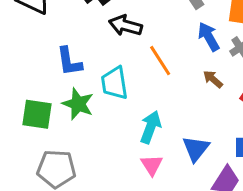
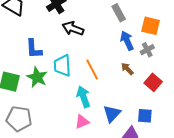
orange line: (160, 61) -> (92, 69), moved
cyan arrow: (151, 127) -> (83, 97), turned -45
pink triangle: (152, 165) -> (82, 122), turned 35

